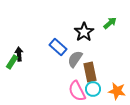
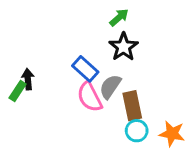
green arrow: (110, 23) -> (119, 17), moved
pink semicircle: (77, 91) -> (90, 97), moved

